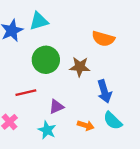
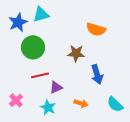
green circle: (46, 60) -> (33, 47), moved
red line: (26, 93) -> (40, 75), moved
cyan semicircle: (113, 121) -> (115, 104), moved

